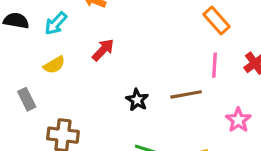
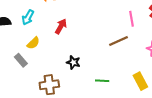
gray rectangle: (27, 99) -> (21, 60), moved
black star: (137, 100) -> (73, 62), moved

